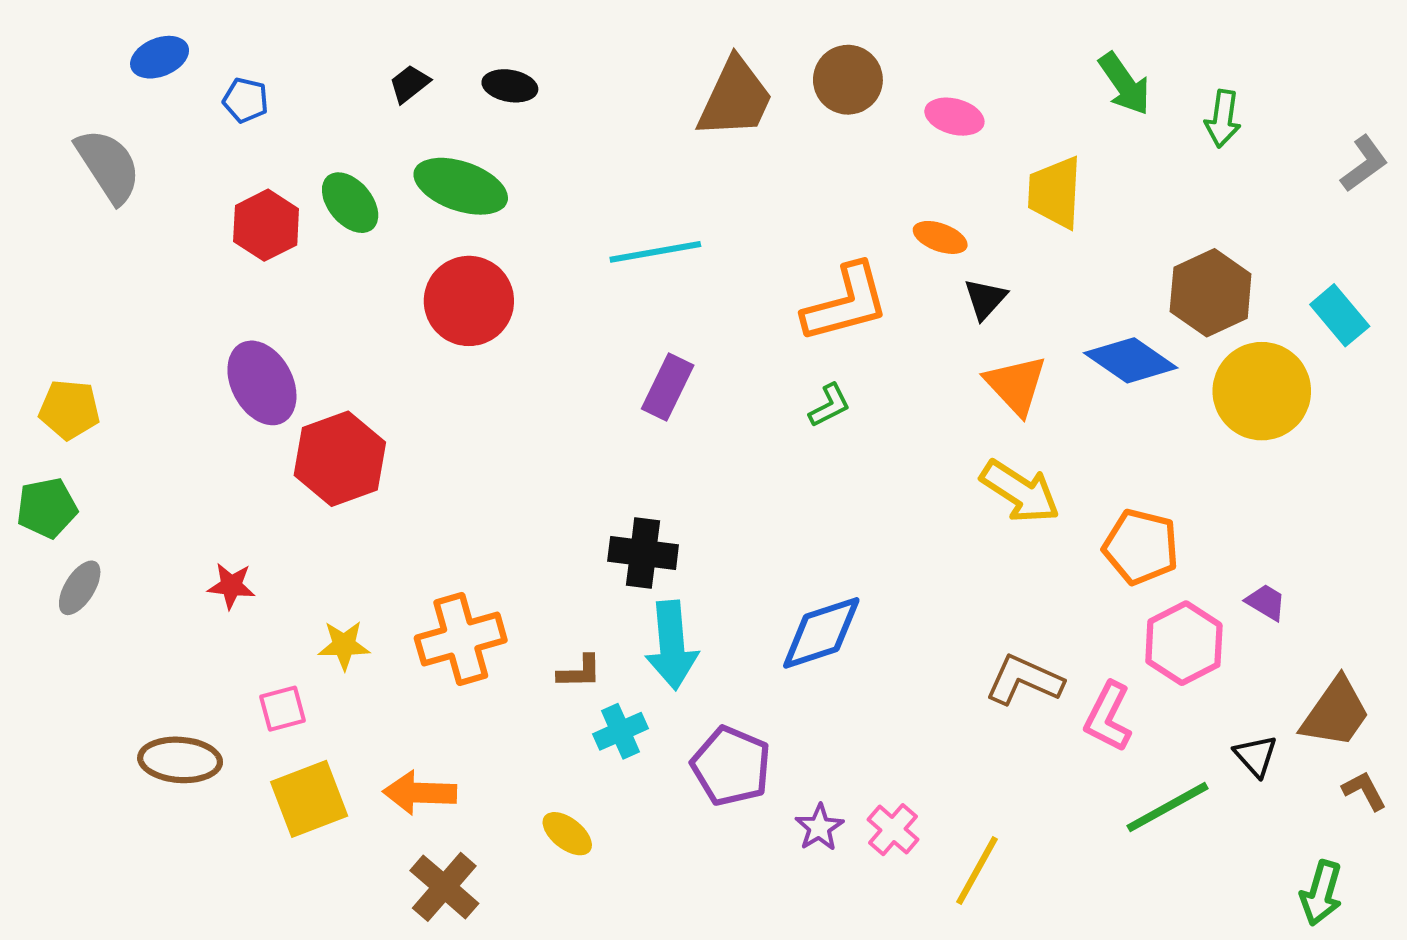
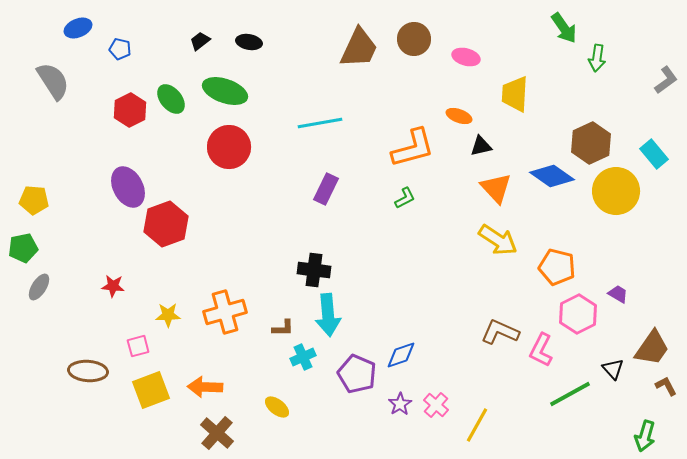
green arrow: (1125, 84) -> (564, 28), moved
black triangle: (985, 299) -> (481, 146), turned 35
blue diamond: (821, 633) -> (401, 355), moved, size x0.7

